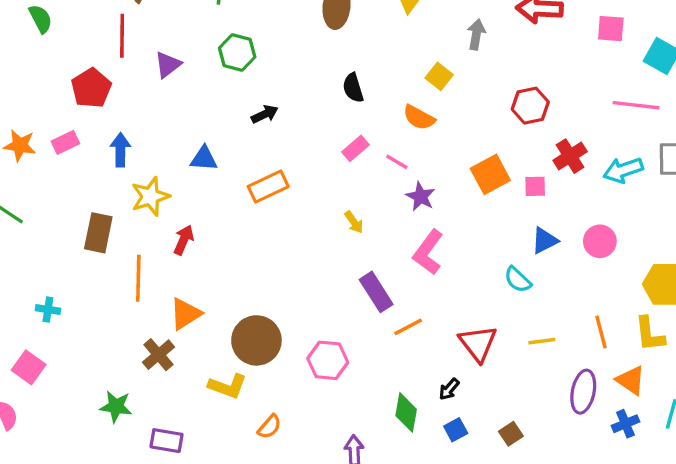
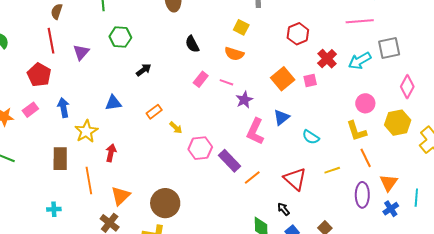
orange rectangle: (268, 186) -> (154, 112), size x0.7
purple star: (421, 197) -> (244, 100), turned 30
yellow arrow: (354, 222) -> (176, 128), moved
blue triangle: (545, 241) -> (281, 117), moved
pink circle: (600, 241) -> (365, 103), moved
cyan cross: (48, 309) -> (54, 209), moved
yellow L-shape: (650, 334) -> (356, 131), moved
pink hexagon: (328, 360) -> (200, 148), moved
orange triangle: (631, 380) -> (389, 183), turned 42
black arrow: (449, 389) -> (284, 209), turned 112

